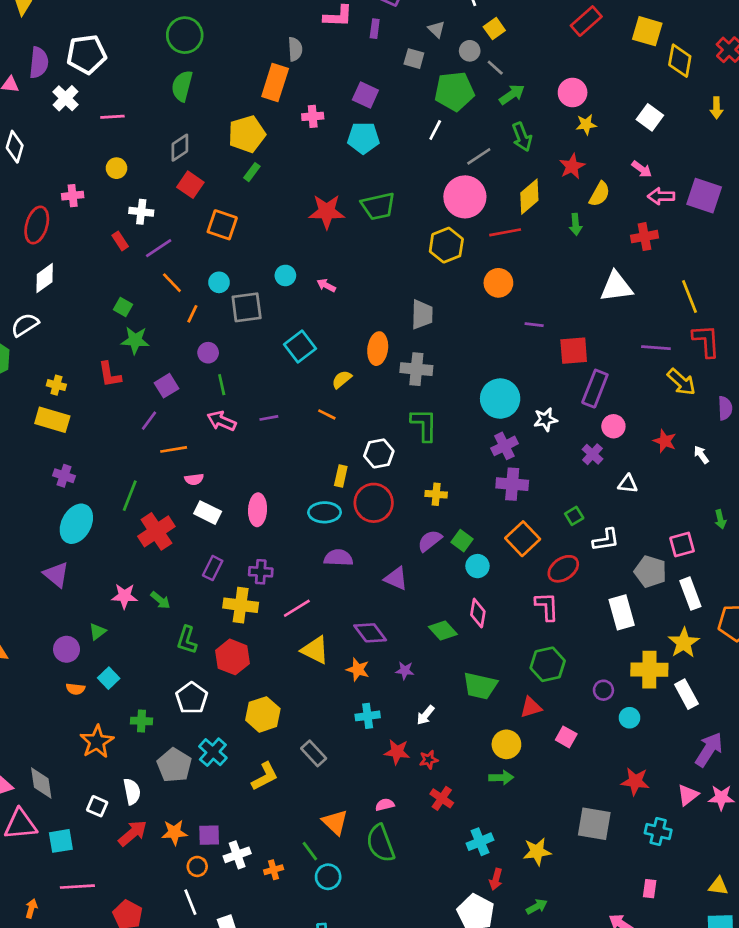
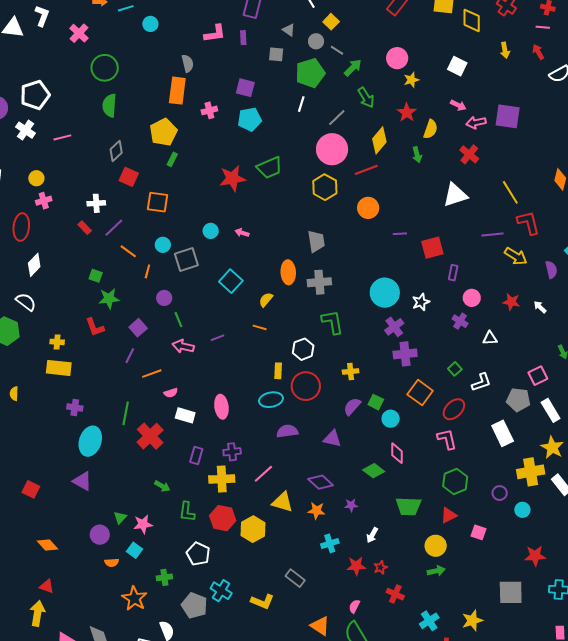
yellow circle: (116, 168) -> (36, 178), moved
red cross: (645, 237) -> (469, 154), turned -30
white semicircle: (25, 325) -> (26, 302), turned 80
purple rectangle: (595, 389) -> (453, 273), size x0.6
pink star: (124, 596) -> (143, 524), moved
yellow hexagon: (263, 714) -> (253, 529), moved
yellow L-shape: (265, 776) -> (262, 602), turned 60
pink semicircle: (385, 805) -> (354, 606), turned -40

